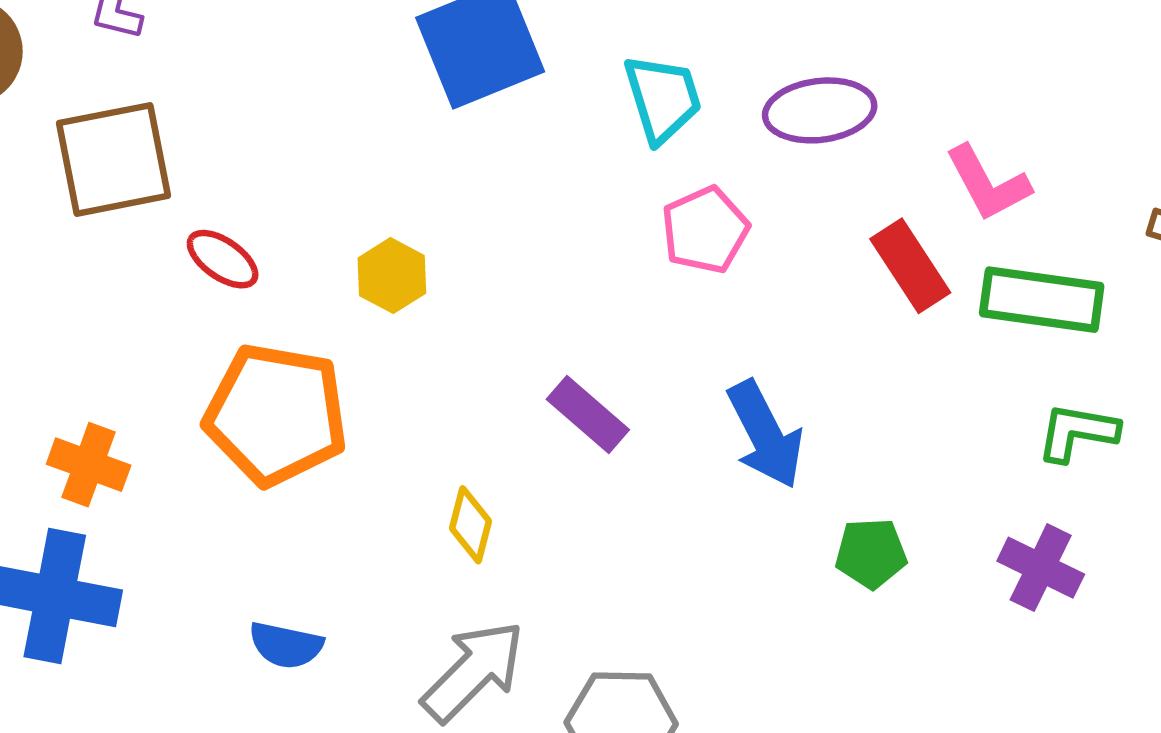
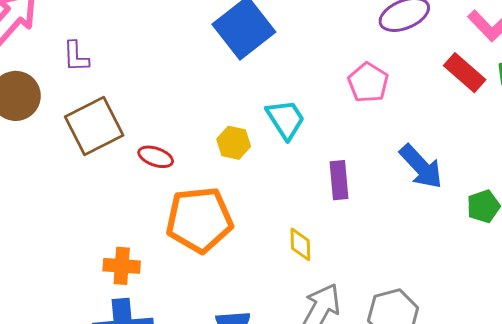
cyan trapezoid: (663, 98) -> (285, 119), moved
purple rectangle: (588, 414) -> (339, 180), turned 60

